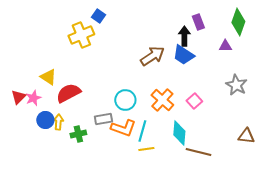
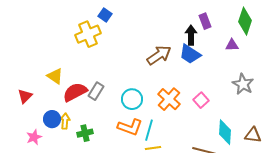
pink star: (33, 98) -> (34, 137), moved
gray rectangle: (103, 119) -> (96, 91), moved, turned -48
cyan diamond: (179, 133) -> (225, 132), moved

